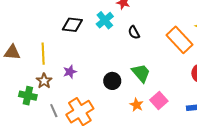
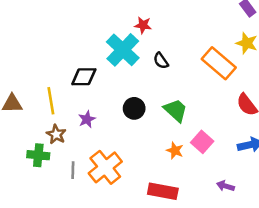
cyan cross: (105, 20) -> (123, 50), size x1.5
black diamond: (72, 25) -> (84, 77), moved
black circle: (112, 81) -> (134, 108), moved
gray line: (54, 111) -> (73, 170), turned 32

